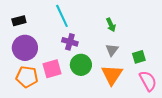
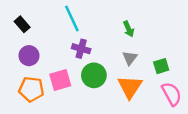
black rectangle: (19, 21) -> (22, 24), turned 64
purple circle: (25, 48) -> (29, 56), size x0.7

